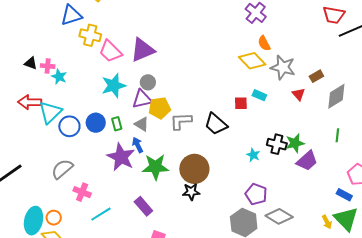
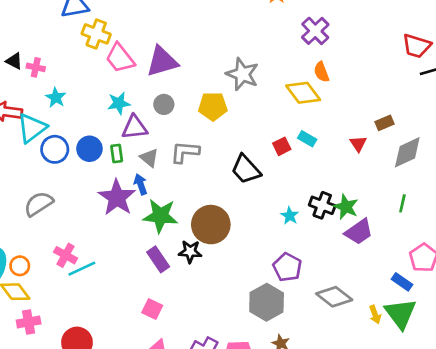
gray star: (283, 67) -> (242, 74), moved
cyan star: (59, 77) -> (56, 98), moved
cyan star: (114, 86) -> (119, 103), size x0.7
purple triangle: (142, 99) -> (135, 127), moved
red square: (241, 103) -> (282, 146), turned -32
yellow pentagon: (160, 108) -> (213, 106), moved
gray L-shape: (181, 121) -> (185, 152), moved
green star: (295, 143) -> (346, 207), turned 30
pink cross: (82, 192) -> (66, 255), moved
black star: (191, 192) -> (190, 252), moved
purple rectangle: (143, 206) -> (158, 259), moved
gray diamond: (279, 216) -> (334, 297), moved

